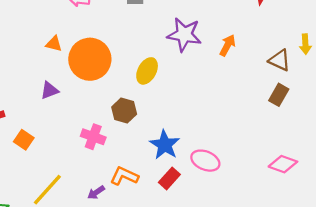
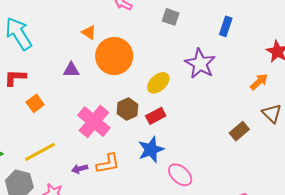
orange arrow: (228, 45) -> (259, 82), moved
brown rectangle: (279, 95) -> (239, 131), moved
pink cross: (93, 137) -> (94, 122), size x1.5
orange L-shape: (124, 176) -> (108, 164), turned 125
red rectangle: (169, 178) -> (156, 116), moved

